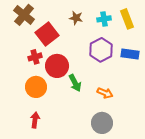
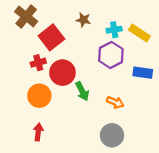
cyan cross: (104, 19) -> (114, 30), moved
yellow rectangle: (127, 19) -> (139, 33), moved, turned -36
blue rectangle: (130, 54) -> (143, 73), moved

